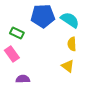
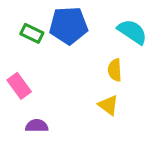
cyan semicircle: (70, 20) -> (132, 32), moved
green rectangle: (17, 33) -> (32, 33), moved

